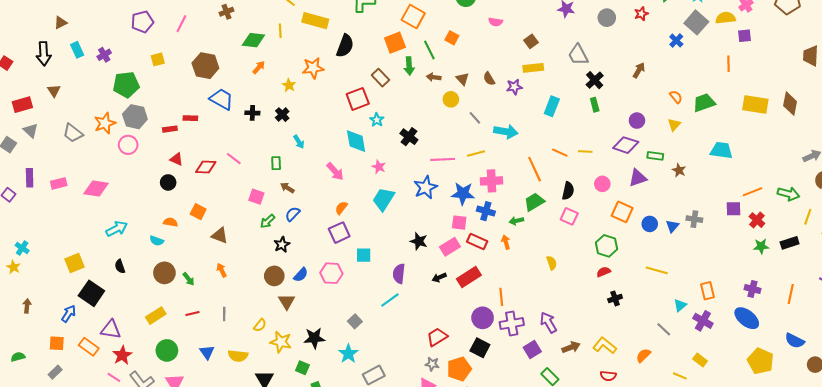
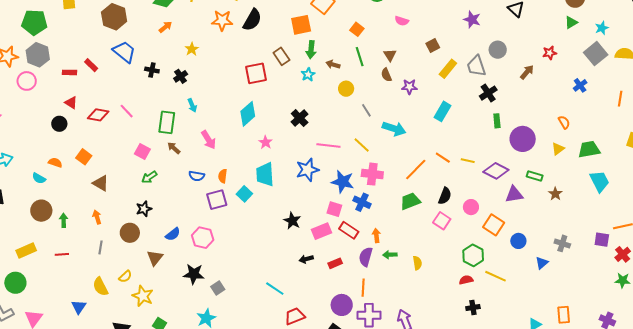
red star: (641, 14) -> (550, 53), moved
gray circle: (607, 18) -> (498, 50), moved
blue cross: (676, 40) -> (580, 85), moved
green line: (429, 50) -> (360, 57), moved
orange star: (313, 68) -> (222, 20), moved
yellow rectangle: (533, 68) -> (448, 69), moved, turned -54
brown arrow: (639, 70) -> (527, 72), moved
brown triangle: (462, 79) -> (390, 55), moved
green trapezoid: (704, 103) -> (589, 149), moved
green rectangle: (595, 105) -> (497, 121), moved
red rectangle: (190, 118) -> (91, 65), turned 32
cyan star: (377, 120) -> (308, 75), moved
purple circle: (637, 121) -> (523, 139), size x1.6
cyan diamond: (356, 141) -> (248, 114), turned 50
purple diamond: (626, 145) -> (496, 171), moved
cyan trapezoid: (721, 150) -> (599, 181), turned 45
yellow line: (476, 154) -> (362, 145), turned 48
green rectangle: (276, 163) -> (167, 122), size x1.6
orange line: (535, 169) -> (416, 169), turned 60
pink arrow: (335, 172) -> (209, 140), moved
pink circle: (602, 184) -> (471, 207), moved
cyan trapezoid: (384, 199) -> (265, 174), turned -45
orange semicircle: (341, 208) -> (223, 176), turned -40
blue semicircle: (293, 214) -> (197, 176), moved, turned -133
green arrow: (516, 221) -> (390, 255), moved
blue triangle: (672, 226) -> (542, 263), moved
black star: (282, 245) -> (144, 209), moved
cyan square: (364, 255) -> (244, 194), moved, turned 35
yellow line: (657, 270) -> (496, 276), moved
purple semicircle: (399, 274) -> (366, 257), moved
brown circle: (274, 276) -> (130, 233), moved
red rectangle: (469, 277) -> (335, 263), size x0.6
green arrow: (189, 279) -> (64, 220), turned -152
cyan line: (390, 300) -> (275, 289), moved, turned 60
gray line: (224, 314) -> (101, 247), moved
black star: (314, 338) -> (194, 274), moved
green circle: (167, 350) -> (15, 283), moved
blue triangle: (207, 352) -> (79, 307), moved
yellow semicircle: (238, 356) -> (100, 287), moved, turned 48

